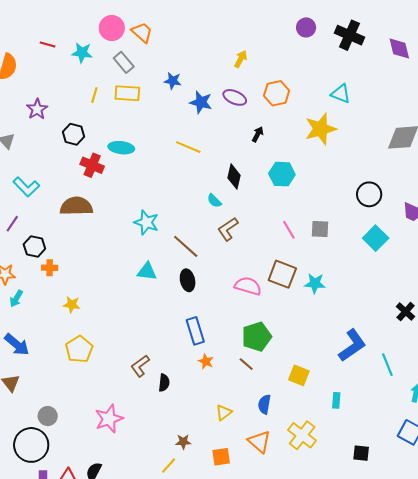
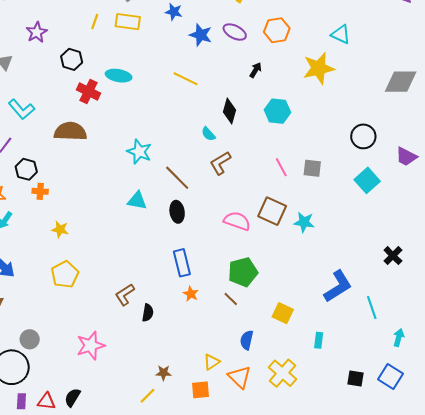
yellow triangle: (224, 413) -> (212, 362), moved
black square: (361, 453) -> (356, 378), moved

